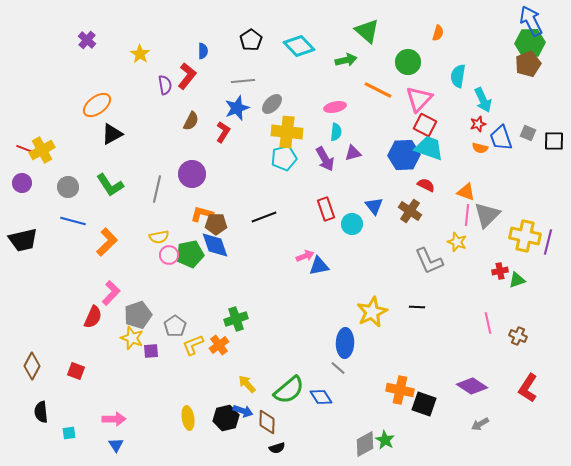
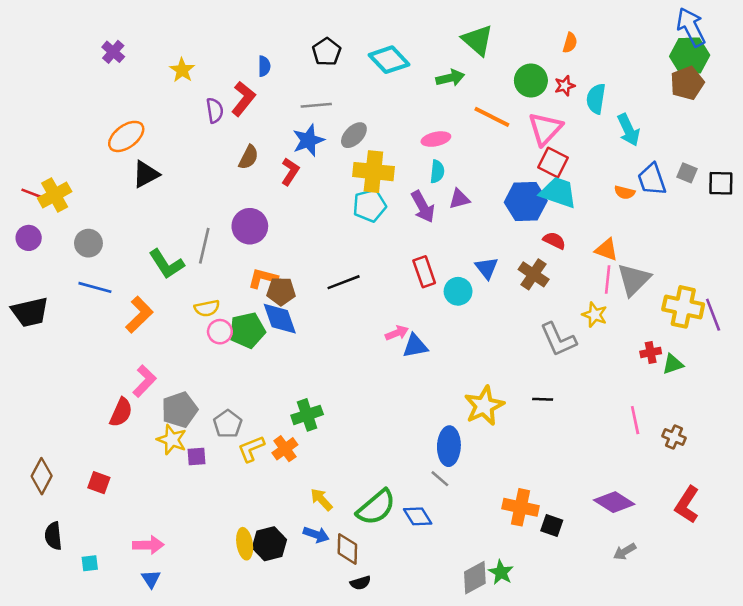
red star: (478, 124) -> (565, 86), moved
green L-shape: (110, 185) -> (167, 264), moved
purple line: (548, 242) -> (713, 315), turned -35
black square: (424, 404) -> (552, 526), size x0.7
black hexagon: (226, 418) -> (269, 544), moved

